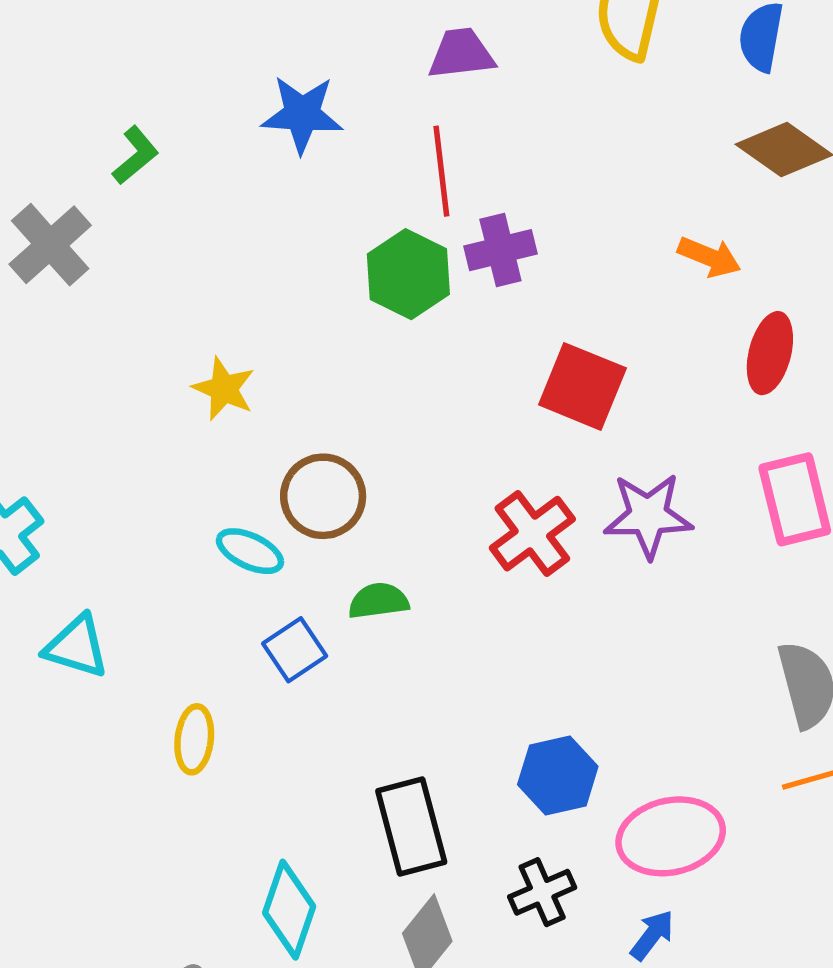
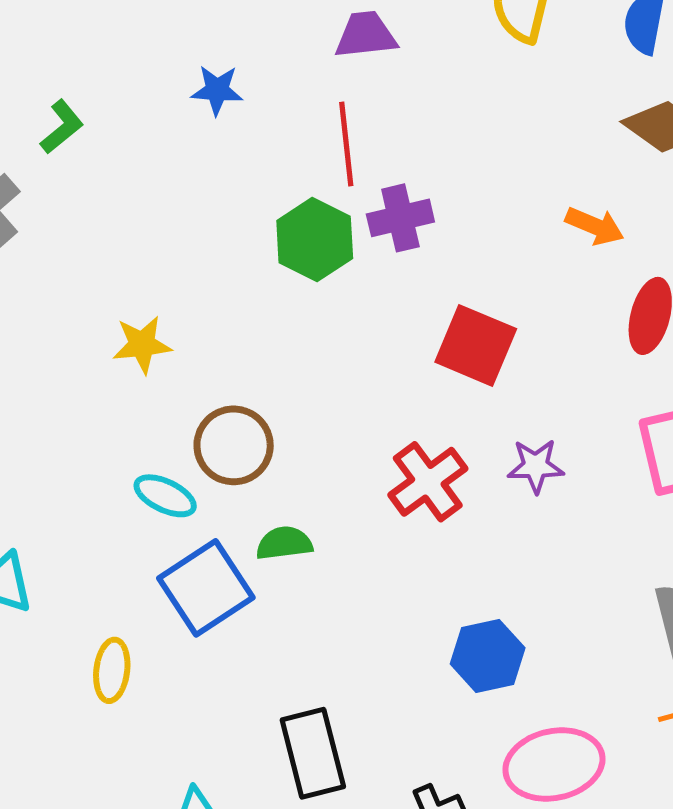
blue star: (302, 114) -> (217, 90), size x0.7
yellow star: (224, 389) -> (142, 345), turned -30
purple star: (648, 516) -> (536, 466), size x0.7
blue square: (295, 650) -> (206, 588), size x1.6
blue hexagon: (558, 776) -> (488, 656), moved

